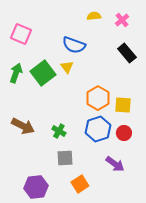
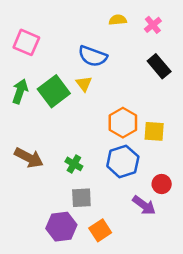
red circle: (124, 133) -> (162, 184), moved
purple hexagon: (36, 187) -> (61, 227), moved

